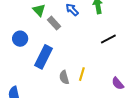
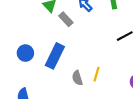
blue circle: (20, 39) -> (25, 53), moved

